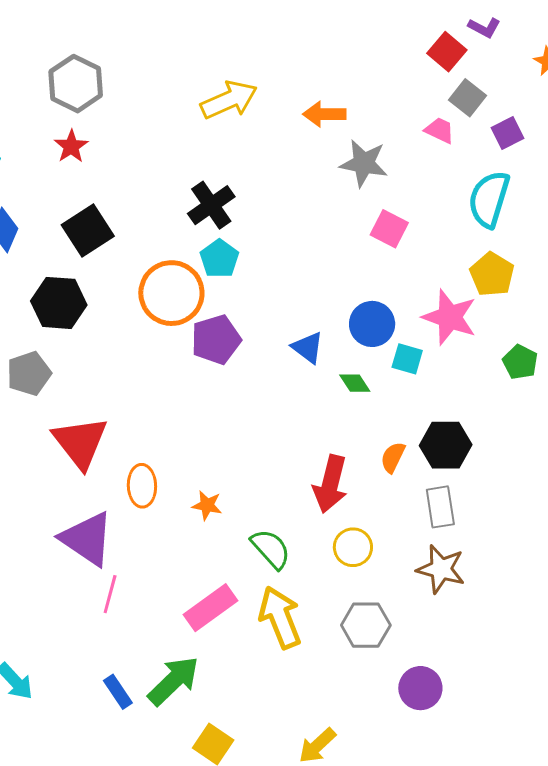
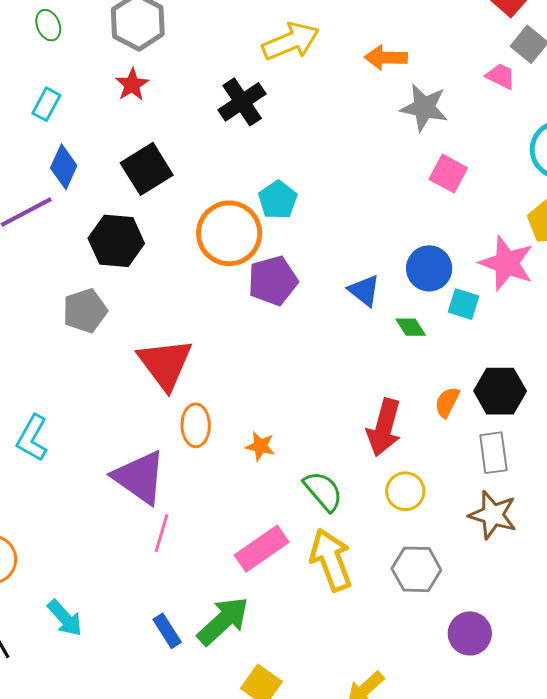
black cross: (211, 205) -> (242, 102), moved
red triangle: (80, 442) -> (165, 364), moved

